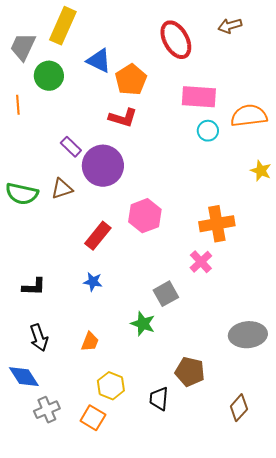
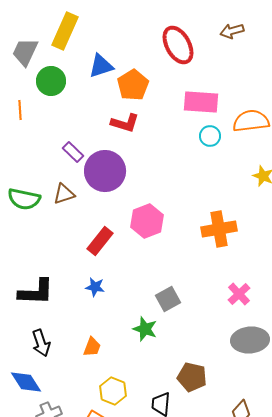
blue triangle: (99, 61) -> (101, 66), turned -44
pink cross: (201, 262) -> (239, 294), moved
black L-shape: (34, 287) -> (36, 292), size x1.5

